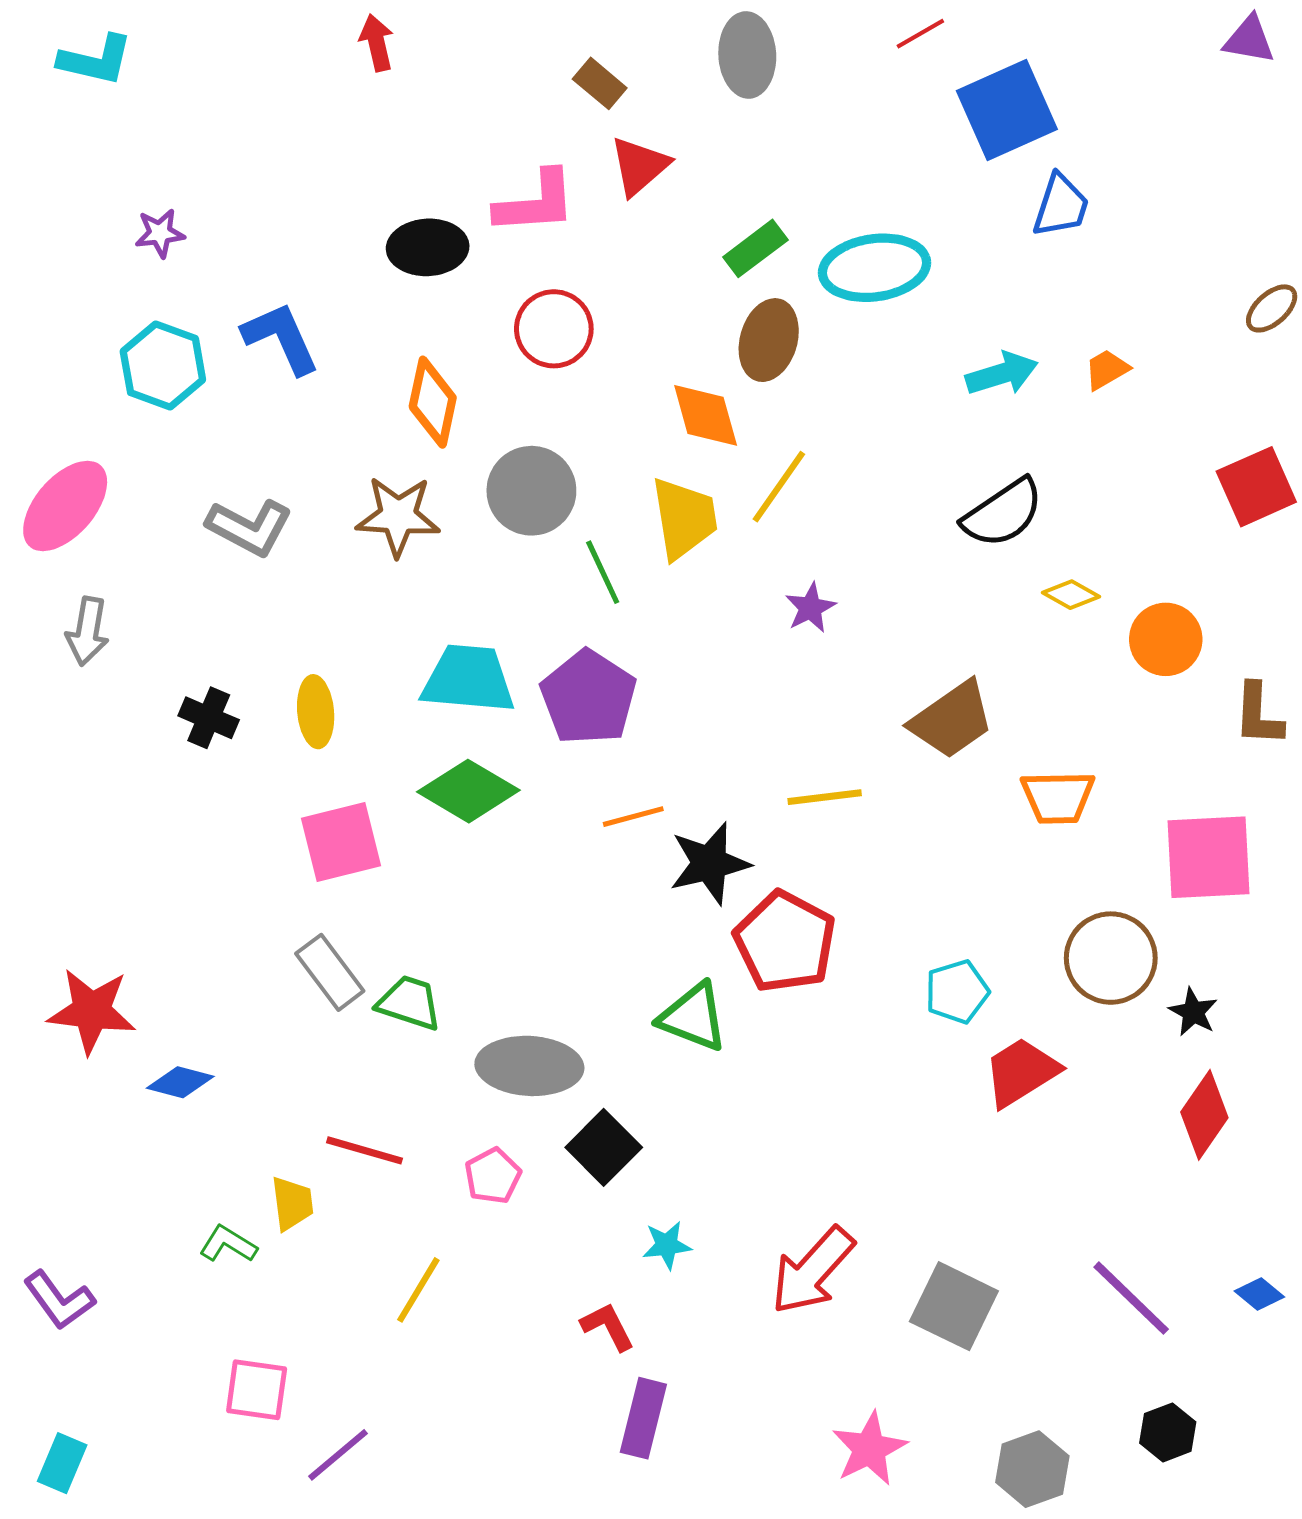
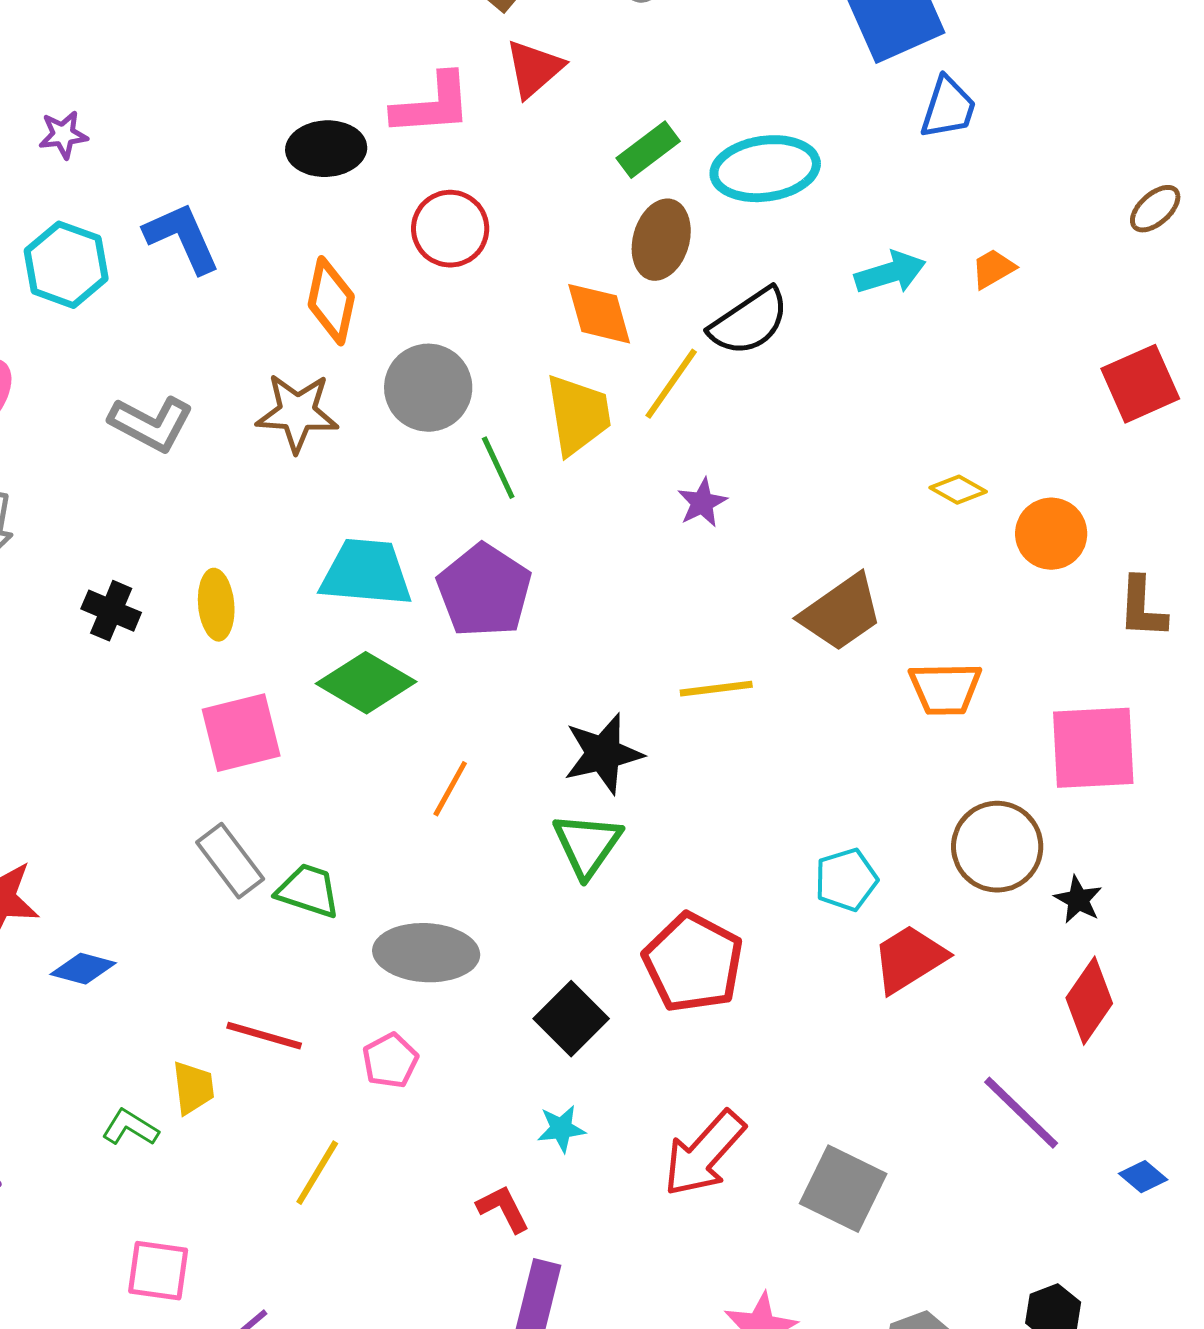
black semicircle: (1003, 513) -> (749, 322), moved
orange line: (633, 817) -> (450, 789), moved, turned -46
red pentagon: (785, 942) -> (693, 963), moved
green triangle: (693, 1017) -> (587, 845), moved, turned 44
black square: (604, 1147) -> (571, 1019), moved
purple line: (1131, 1298) -> (1021, 1113), moved

